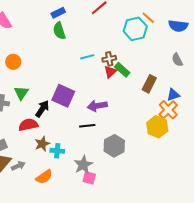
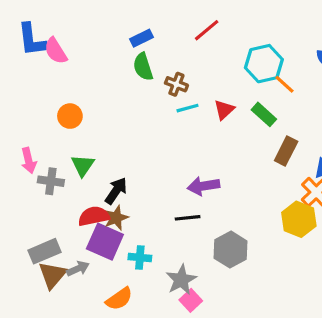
orange line: (148, 18) -> (285, 84), moved
brown cross: (109, 59) -> (176, 84), moved, turned 32
green rectangle: (122, 70) -> (264, 114), moved
red triangle: (110, 72) -> (224, 110), moved
purple square: (63, 96) -> (105, 242), moved
brown star: (42, 144) -> (116, 218), moved
gray arrow: (18, 166) -> (78, 269), moved
pink square: (89, 178) -> (191, 300), turned 32

